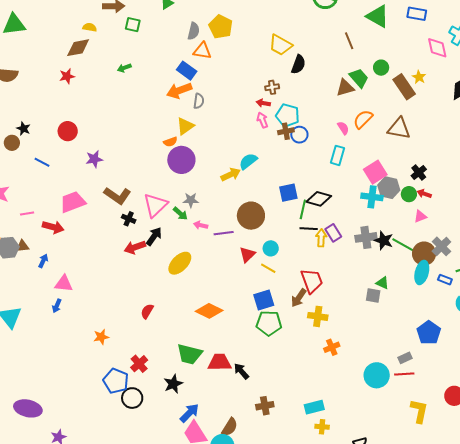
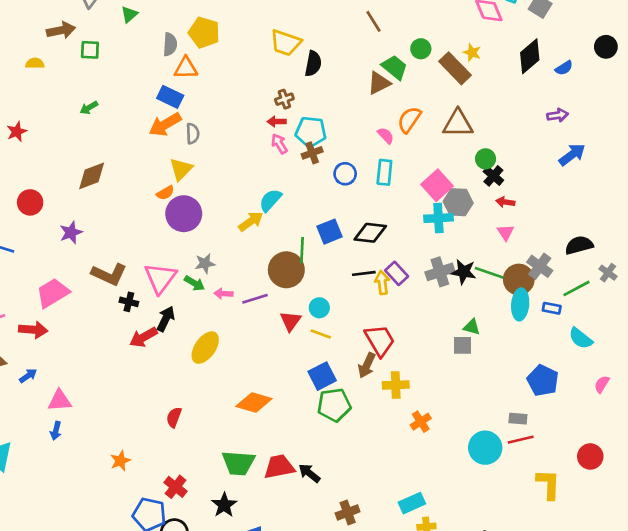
brown diamond: (78, 48) -> (92, 176), moved
blue circle: (299, 135) -> (345, 174), moved
green circle: (409, 194) -> (486, 159), moved
green line: (303, 209) -> (302, 250), moved
pink triangle: (420, 216) -> (505, 232), turned -32
blue arrow: (43, 261) -> (28, 376), turned 40
gray rectangle: (405, 358) -> (518, 419), turned 40

